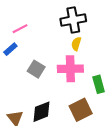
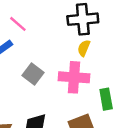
pink line: (20, 29) -> (18, 24), turned 63

